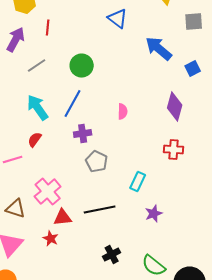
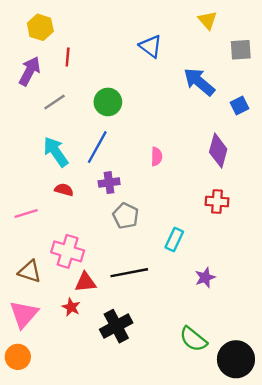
red semicircle: (35, 140) -> (64, 190), moved, turned 70
pink cross: (48, 192) -> (68, 251), turned -32
purple star: (154, 214) -> (205, 277), moved
black cross: (112, 254) -> (116, 326), moved, size x1.5

